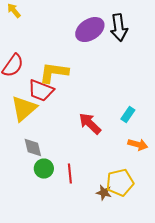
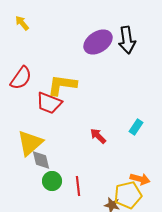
yellow triangle: (24, 109) -> (30, 143), moved
red arrow: (90, 124) -> (98, 136), size x0.7
orange arrow: (138, 145) -> (140, 179), moved

